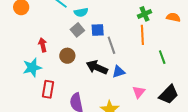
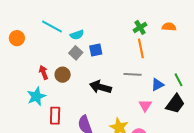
gray line: (111, 45) -> (133, 74), moved, turned -60
brown circle: (67, 56) -> (63, 75), moved
green line: (162, 57) -> (178, 80), moved
blue triangle: (119, 72) -> (157, 85), moved

